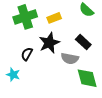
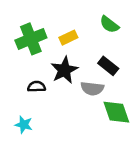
black semicircle: (27, 54) -> (37, 87), turned 64
cyan star: (13, 75) -> (24, 125), moved

